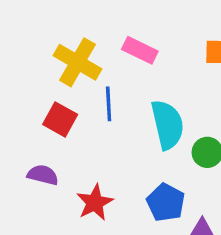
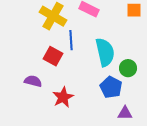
red square: (60, 119) -> (53, 56), moved
blue pentagon: (166, 203) -> (111, 87), moved

